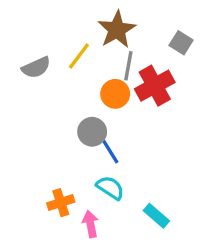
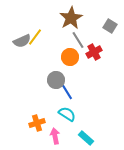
yellow line: (79, 56) -> (35, 37), moved
gray line: (128, 66) -> (78, 40), turned -42
red cross: (155, 86) -> (94, 52), size x0.7
cyan rectangle: (156, 216) -> (86, 138), moved

